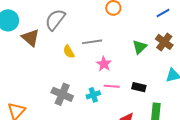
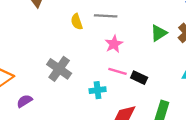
black rectangle: (139, 87) -> (139, 78), moved
cyan cross: (93, 95) -> (98, 90), moved

